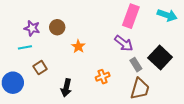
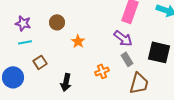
purple star: (32, 28) -> (23, 23), moved
black square: (160, 57) -> (159, 52), turned -30
gray rectangle: (136, 65) -> (127, 59), moved

